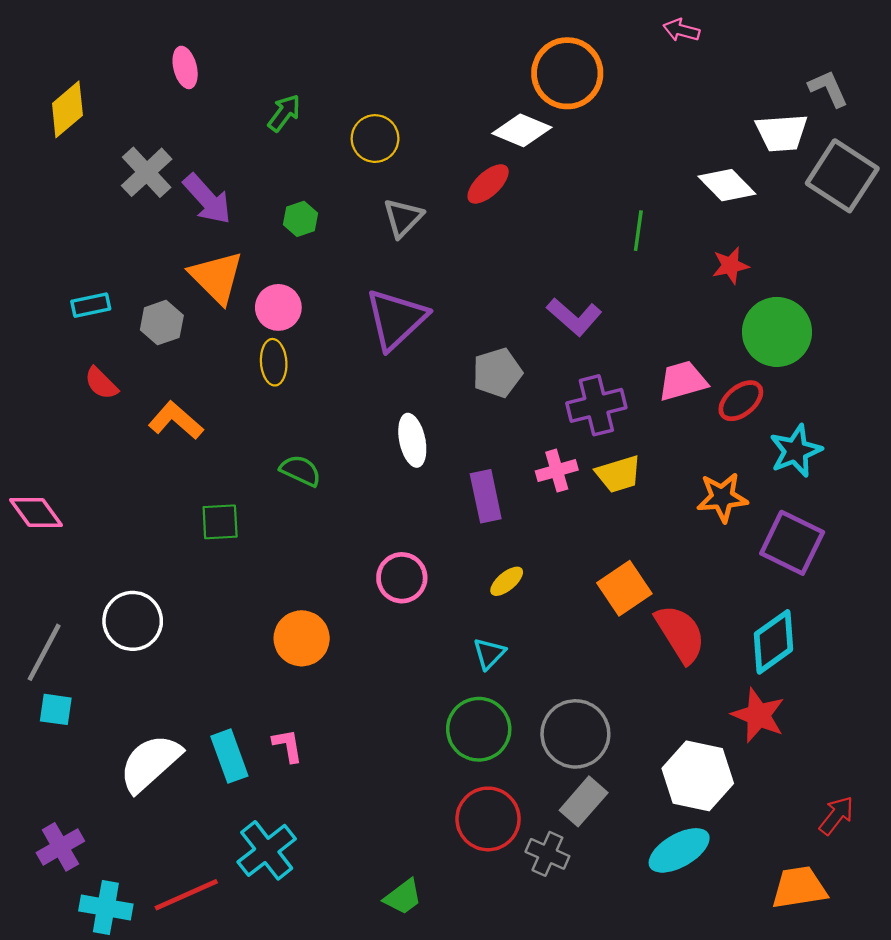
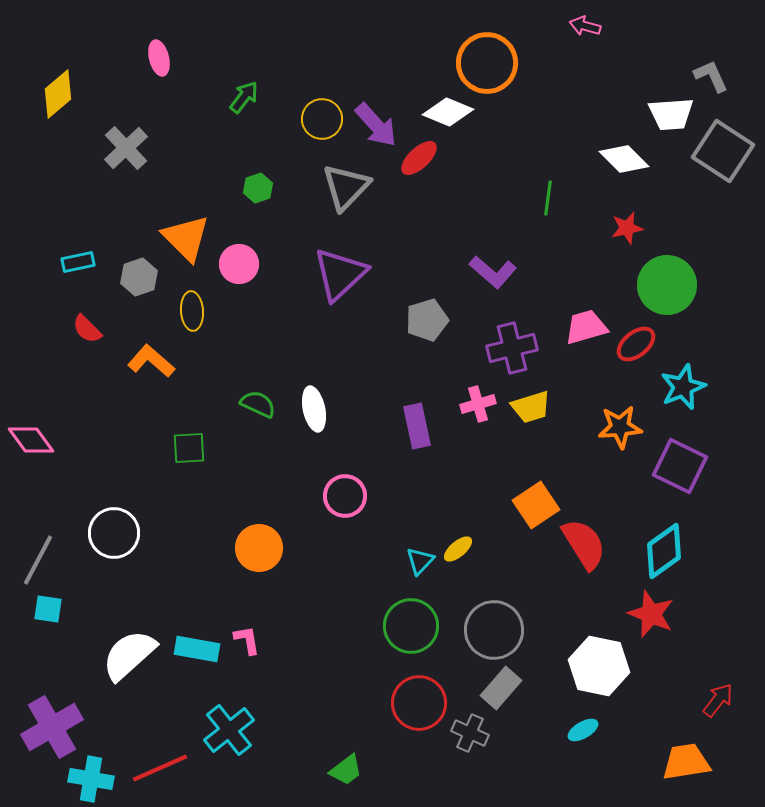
purple arrow: (207, 199) -> (376, 125), moved
gray triangle: (403, 218) -> (346, 187), size x1.4
yellow ellipse: (274, 362) -> (192, 311), moved
white ellipse: (412, 440) -> (314, 409), moved
yellow ellipse: (507, 581) -> (458, 549), moved
cyan rectangle: (229, 756) -> (197, 649), turned -60
purple cross: (60, 847) -> (52, 727), size x1.5
cyan ellipse: (679, 850) -> (583, 730), size x0.6

